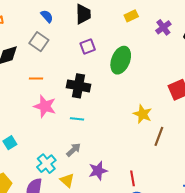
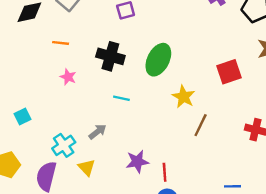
green ellipse: (121, 60) -> (158, 60), moved
pink star: (45, 106) -> (68, 77), size x0.6
cyan line: (77, 119) -> (121, 98), moved
purple star: (98, 171) -> (137, 162), moved

